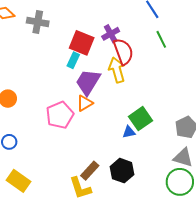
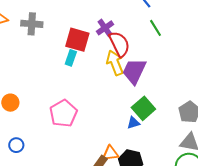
purple trapezoid: (88, 82) -> (134, 71), moved
orange triangle: (85, 103) -> (110, 153), moved, turned 30

